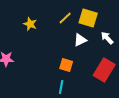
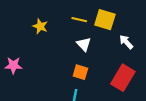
yellow line: (65, 18) -> (79, 20), turned 56
white triangle: (80, 40) -> (84, 44), moved, turned -48

